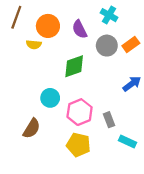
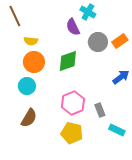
cyan cross: (109, 15) -> (88, 12), moved
brown line: (16, 17) -> (15, 16), turned -45
orange circle: (48, 26) -> (34, 62), moved
cyan circle: (50, 98) -> (27, 86), moved

